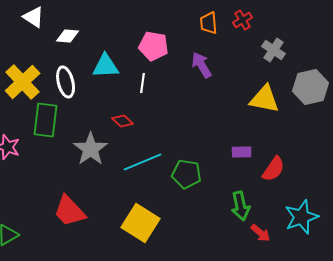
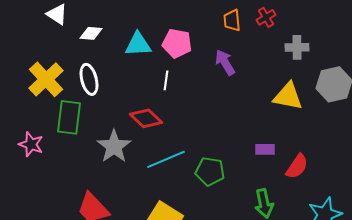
gray cross: (274, 50) -> (297, 47), turned -35
cyan triangle: (106, 66) -> (138, 44), moved
red diamond: (123, 121) -> (146, 118), size x1.5

